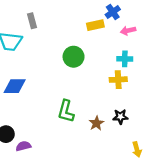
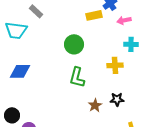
gray rectangle: (32, 21) -> (36, 11), turned -32
cyan cross: (125, 59) -> (131, 44), moved
green L-shape: (66, 111) -> (77, 77), moved

